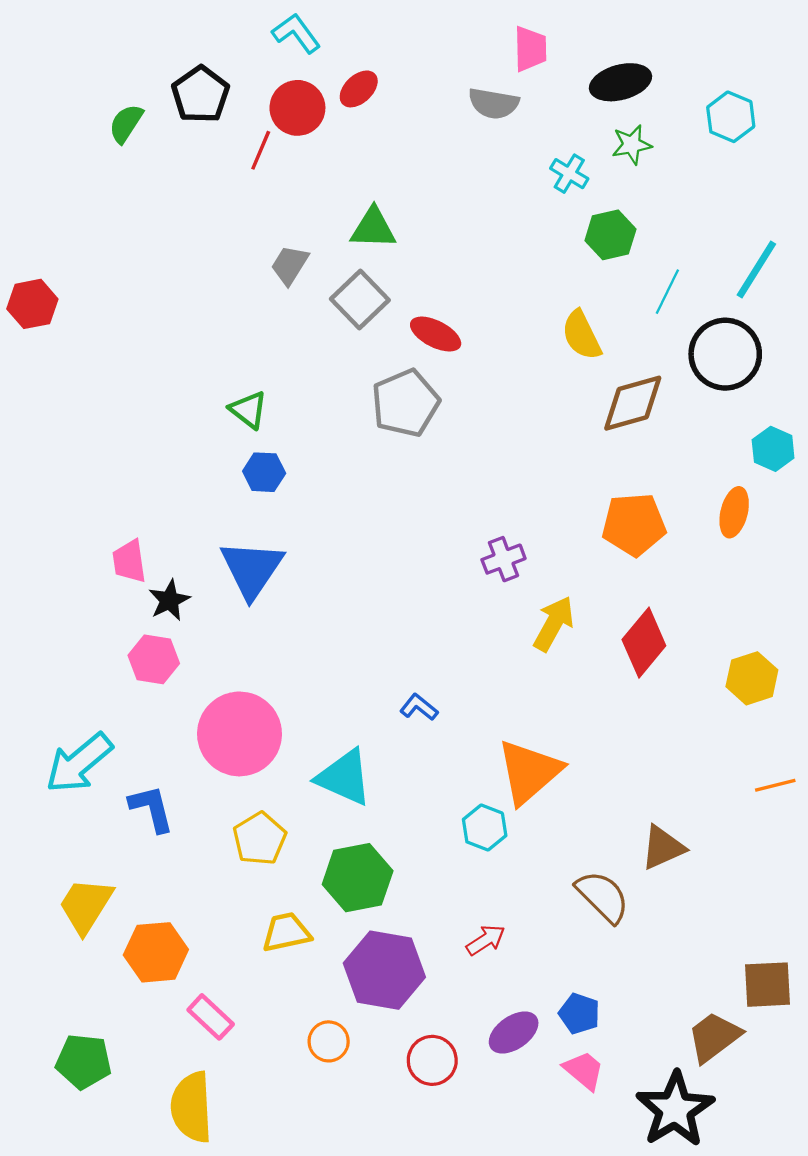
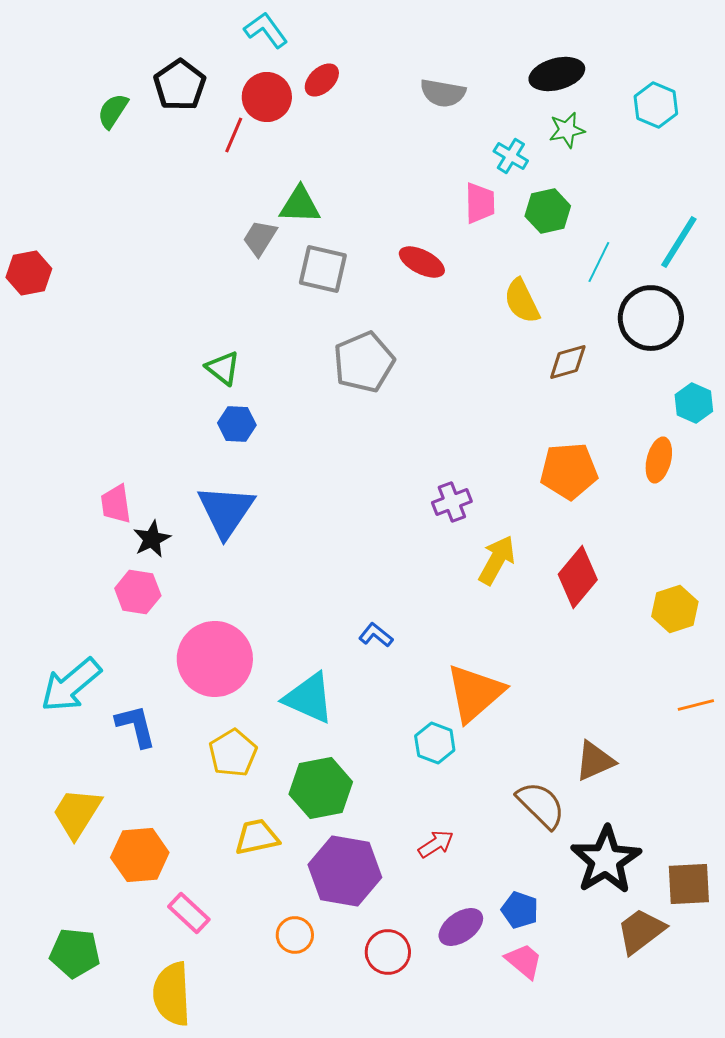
pink trapezoid: (530, 49) -> (480, 203), moved
green triangle: (373, 228) -> (300, 205), moved
gray square: (360, 300) -> (323, 269), turned -33
red ellipse: (436, 334) -> (422, 262), moved
brown diamond: (633, 403) -> (568, 362), size x0.7
black star: (675, 1109) -> (606, 860), moved

